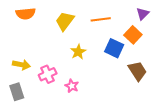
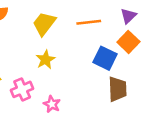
purple triangle: (143, 14) -> (128, 16), moved
yellow star: (78, 52) -> (45, 60), moved
brown trapezoid: (138, 71) -> (117, 89), moved, turned 30

